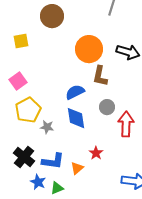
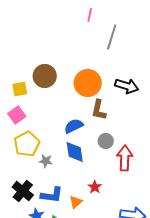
brown circle: (52, 16) -> (45, 76), moved
yellow square: (21, 41) -> (20, 89), moved

